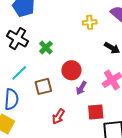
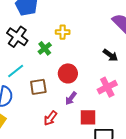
yellow cross: (90, 22) -> (63, 32), moved
purple arrow: (81, 88) -> (71, 98), moved

